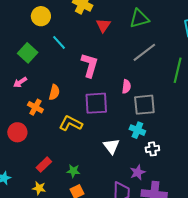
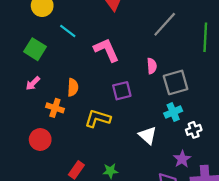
pink L-shape: (90, 65) -> (106, 50), turned -30
purple square: (96, 103) -> (122, 91), size x0.7
cyan cross: (137, 130) -> (173, 112), turned -35

